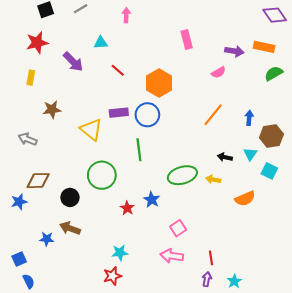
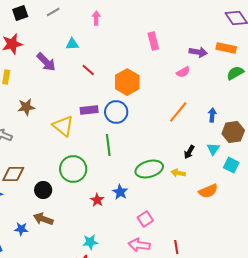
black arrow: (225, 157) -> (189, 152), turned -72

